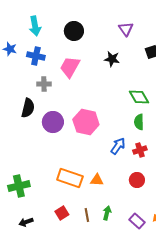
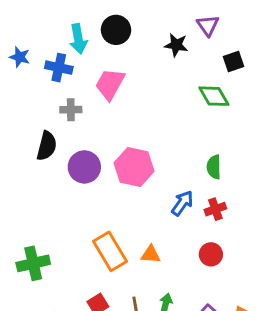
cyan arrow: (35, 26) -> (78, 39), moved
purple triangle: (126, 29) -> (208, 25), moved
black star: (112, 59) -> (176, 45), moved
green diamond: (139, 97) -> (214, 96), moved
orange rectangle: (70, 178) -> (110, 251), turned 40

